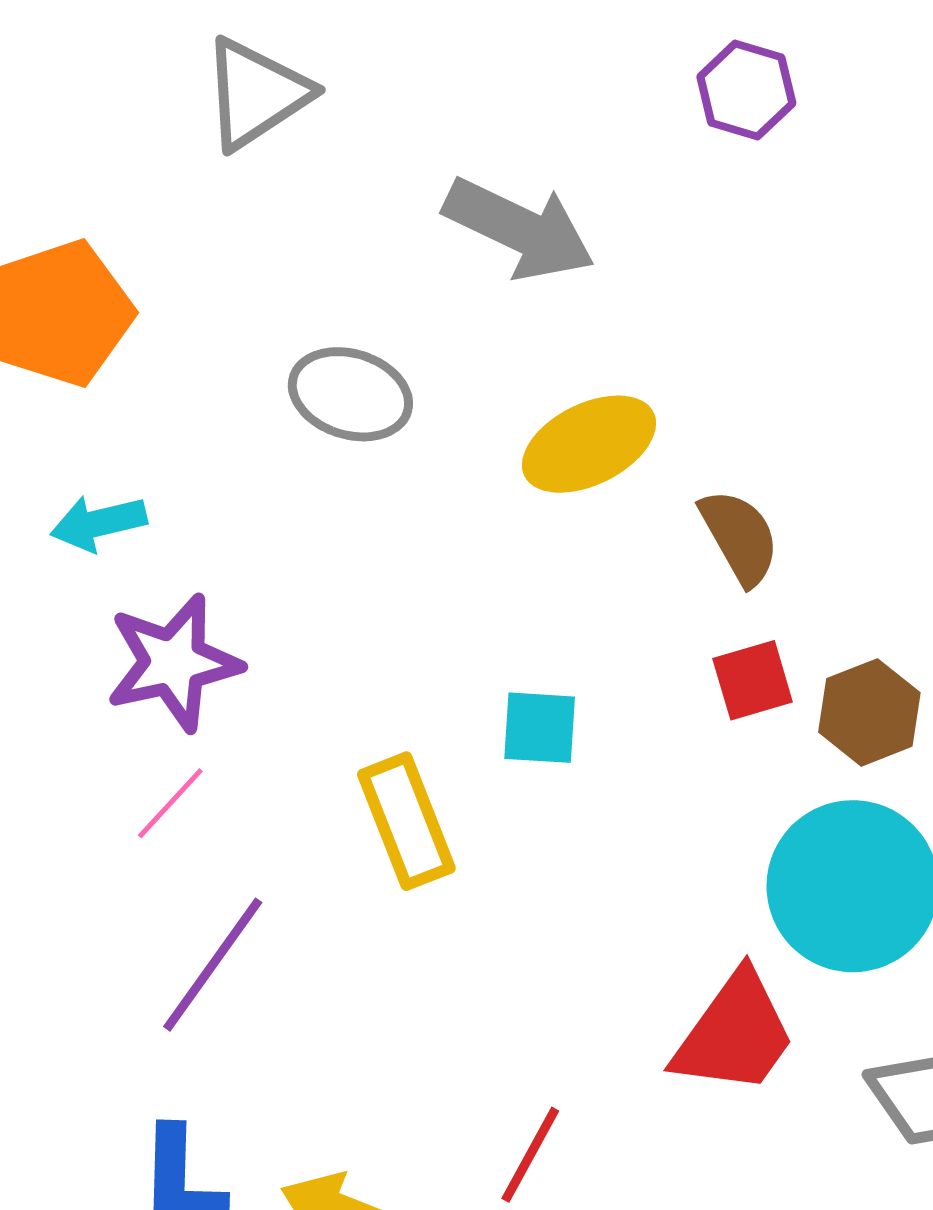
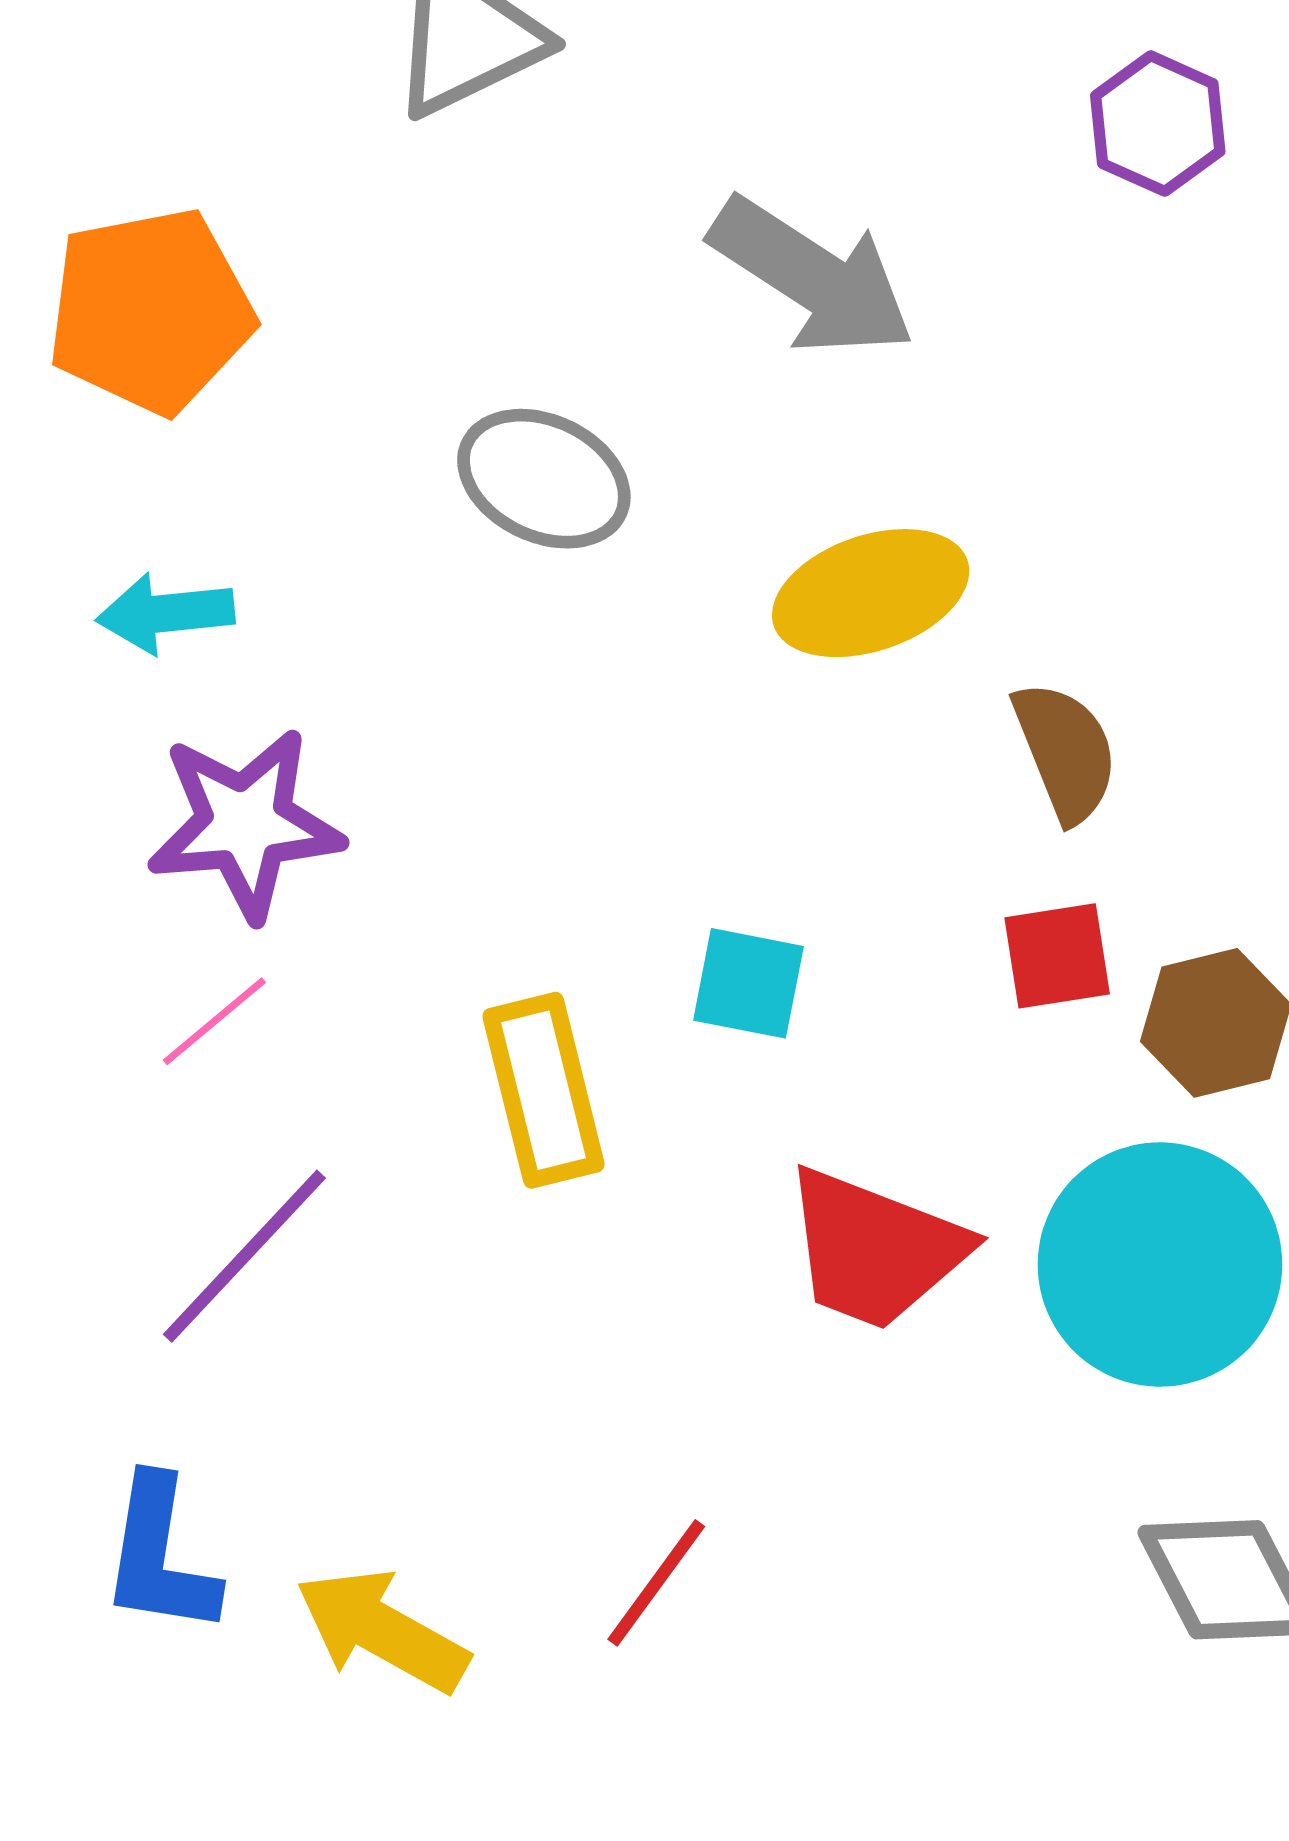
red trapezoid: (735, 1034) -> (875, 1249), moved, turned 68

